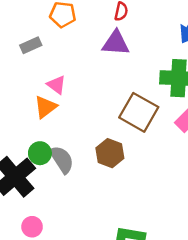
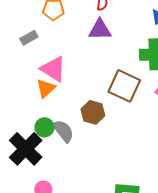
pink triangle: (57, 85) -> (53, 69), size x1.6
brown hexagon: (110, 153) -> (93, 112), moved

